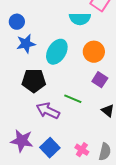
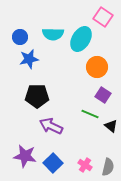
cyan semicircle: (80, 19) -> (53, 34), moved
cyan ellipse: (57, 52) -> (81, 39), moved
green line: (73, 99) -> (90, 114), moved

